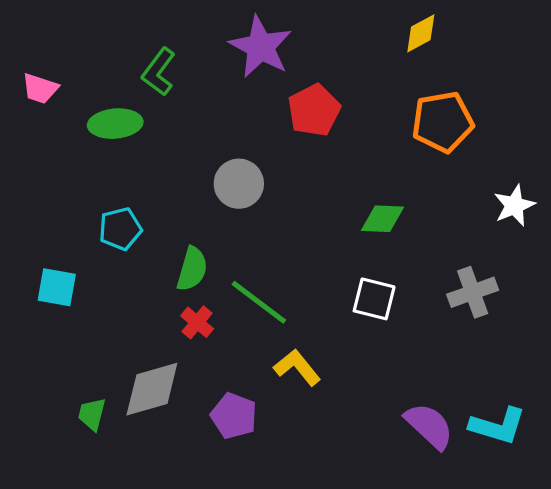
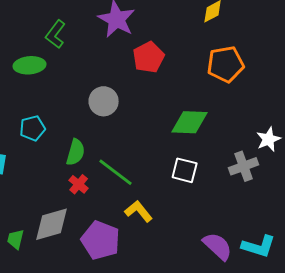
white star: (514, 205) -> (269, 139), moved
green diamond: (382, 219) -> (190, 122), size x1.4
purple pentagon: (234, 416) -> (101, 240), size x1.4

